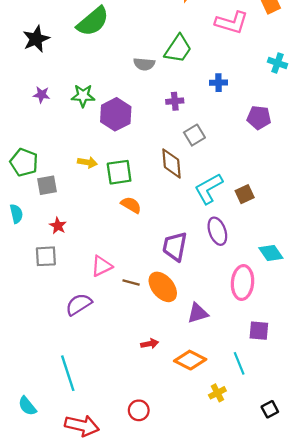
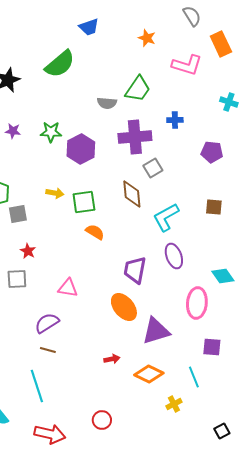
purple cross: (175, 101) -> (135, 137), size x2.0
brown square: (245, 194) -> (214, 207), moved, turned 30
pink triangle: (102, 266) -> (68, 288), turned 35
brown line: (131, 283) -> (48, 350), moved
purple triangle: (198, 313) -> (156, 331), size x1.4
black square: (270, 409) -> (222, 431), moved

